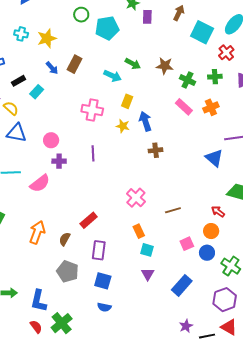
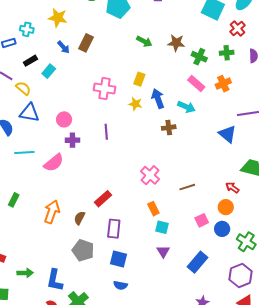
cyan cross: (21, 34) -> (27, 29), moved
yellow star: (47, 38) -> (58, 18), turned 30
cyan arrow: (113, 76) -> (186, 107), moved

